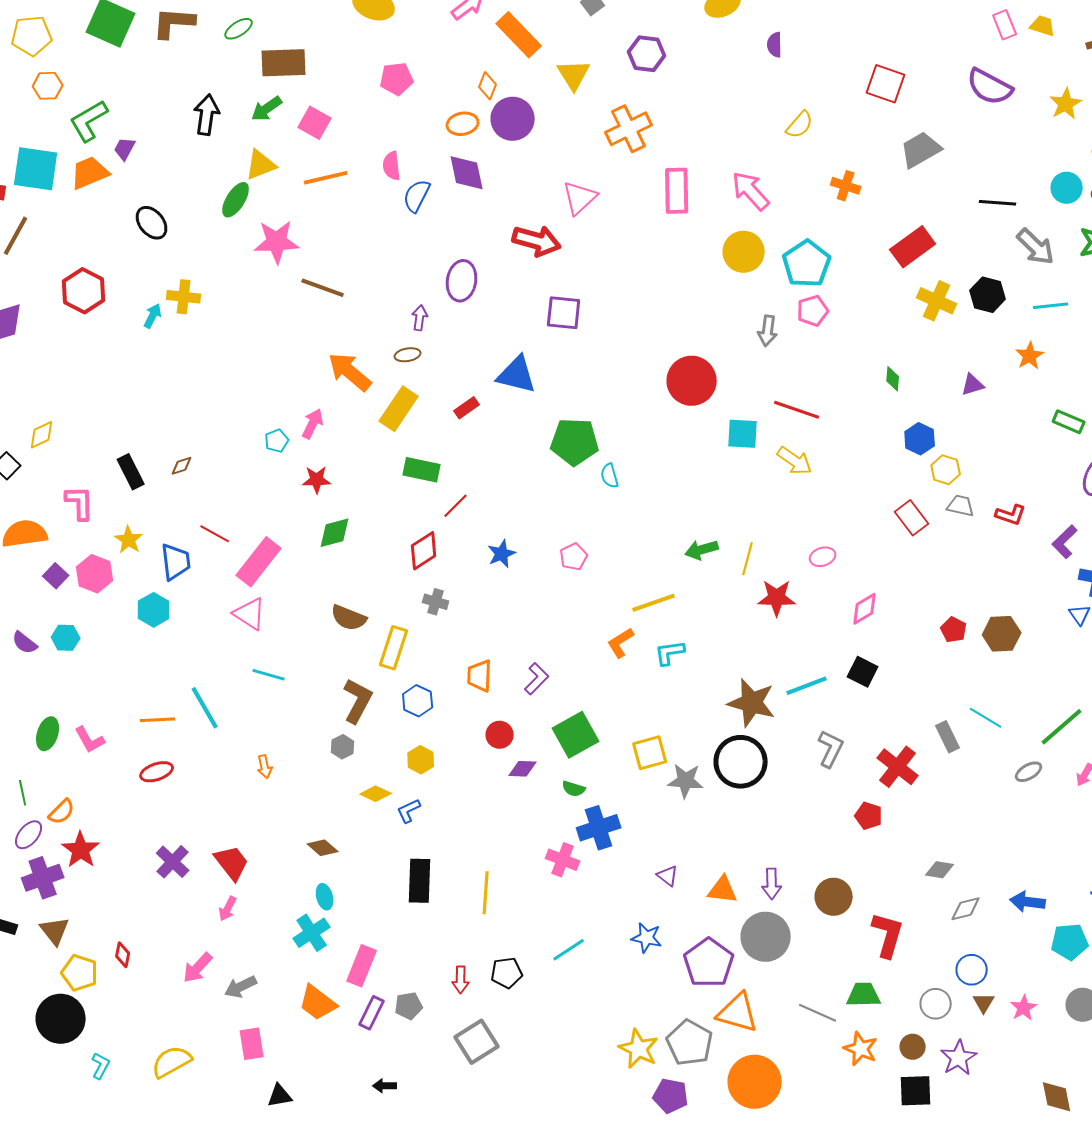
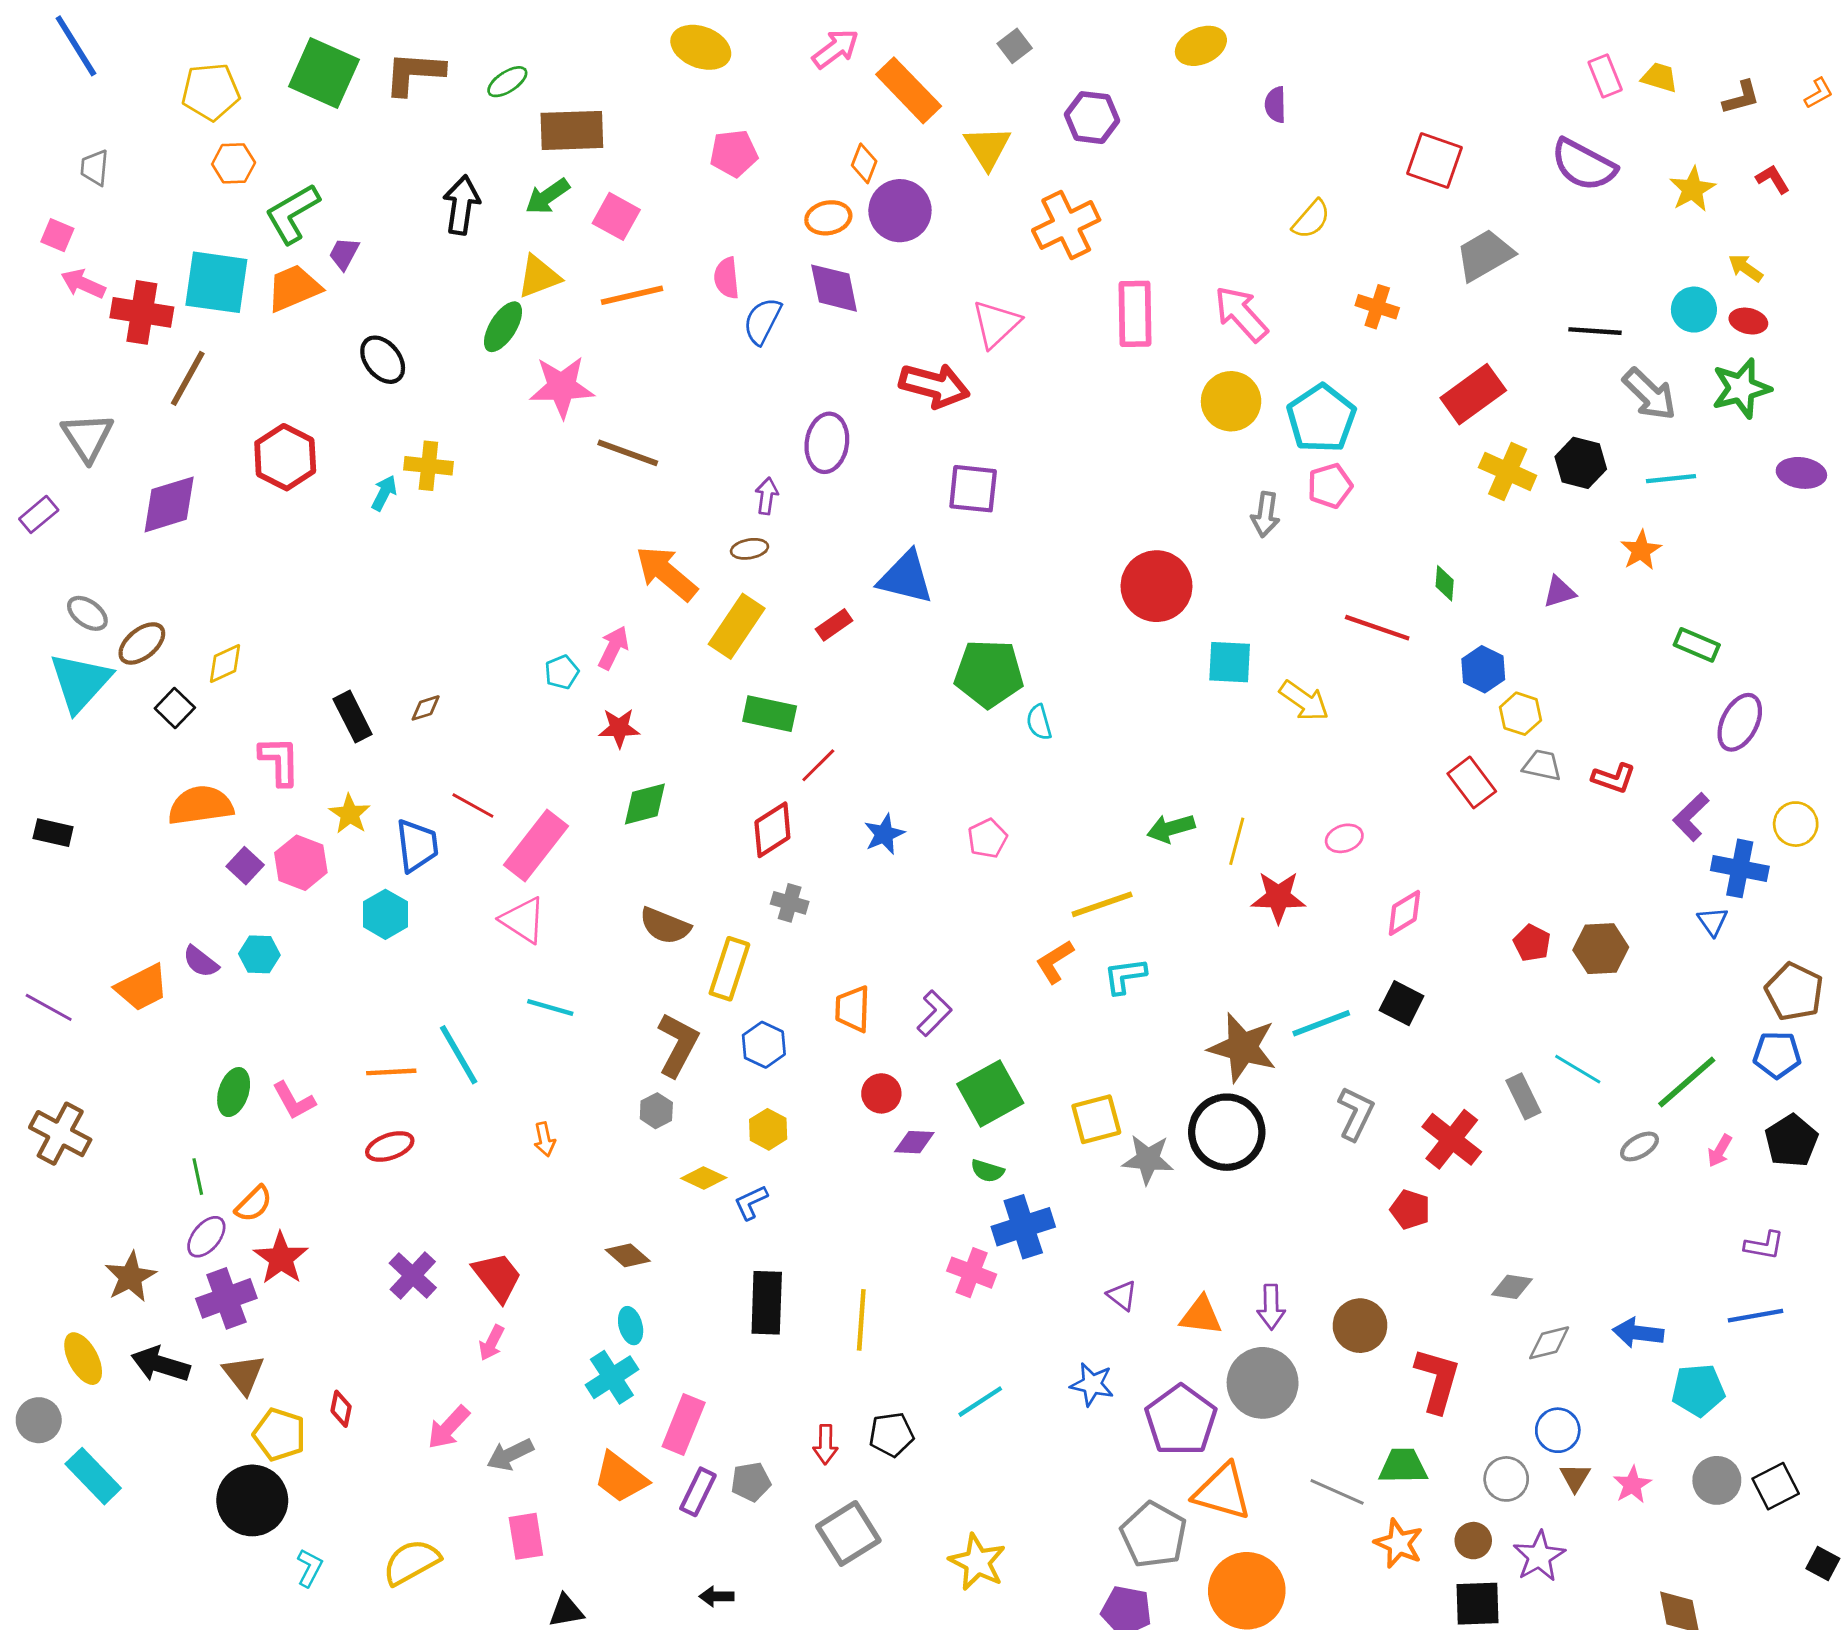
red line: (797, 410) -> (1377, 628), moved
yellow star: (639, 1049) -> (977, 1562), moved

